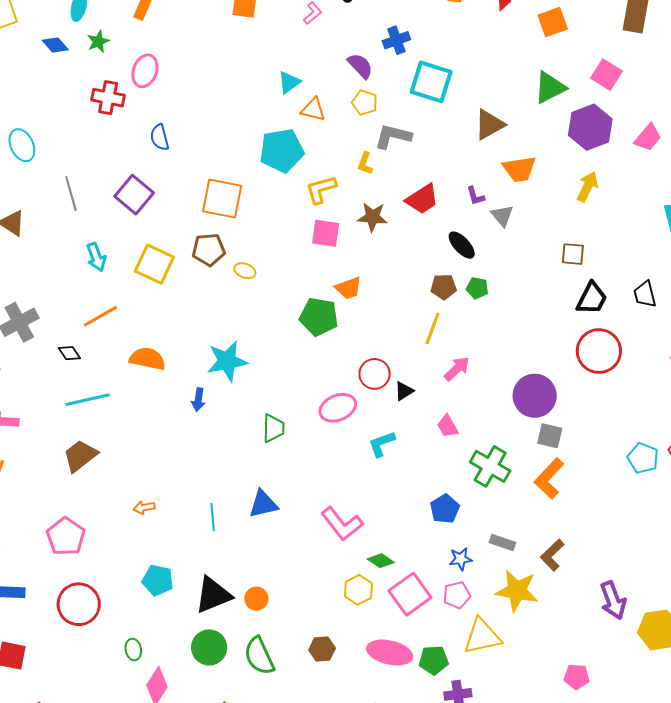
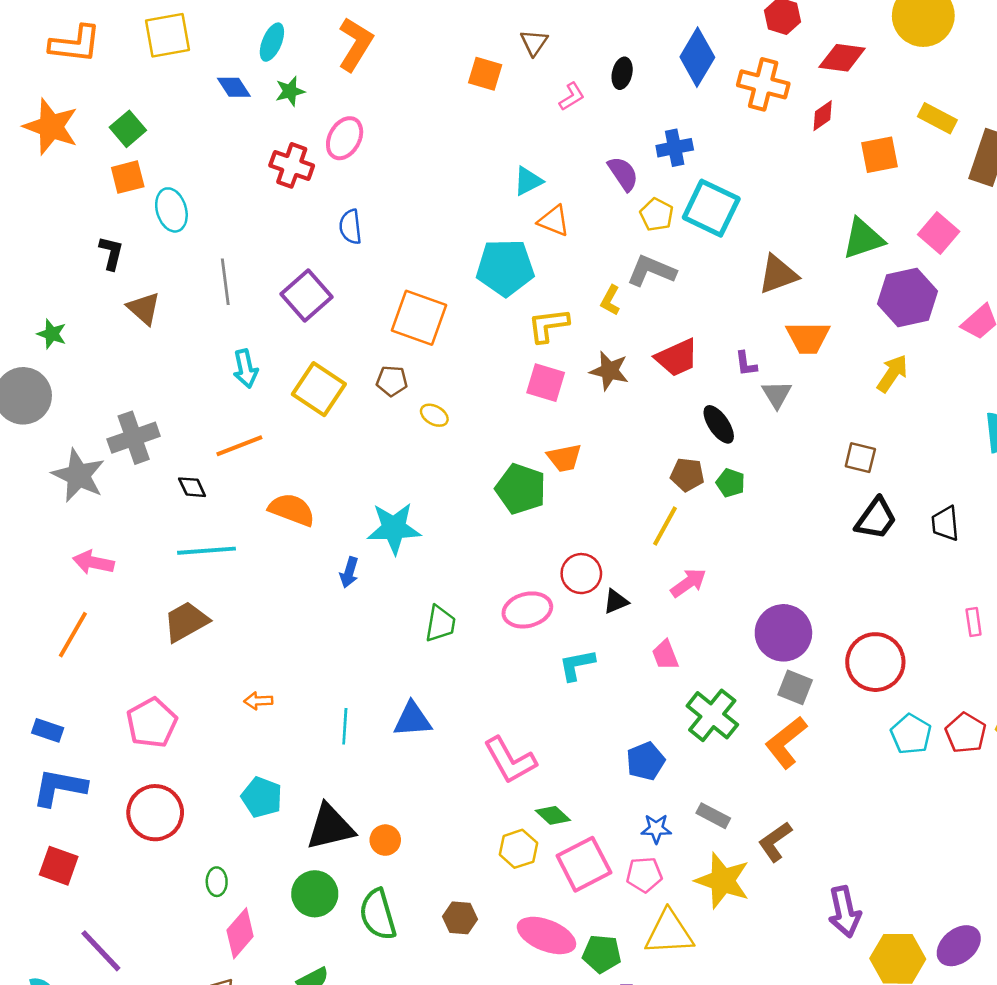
yellow pentagon: (365, 103) -> (657, 215), moved
brown pentagon: (209, 250) -> (392, 381), size x0.7
red circle: (599, 351) -> (875, 662), moved

